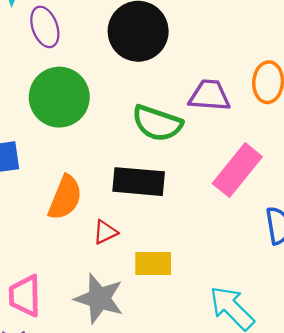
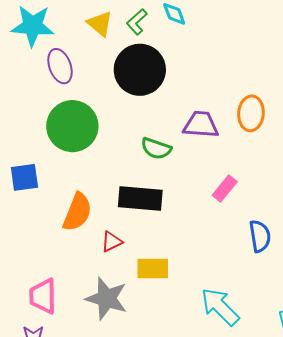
green semicircle: (157, 123) -> (156, 148), size x0.7
pink rectangle: (237, 170) -> (225, 189), size x0.6

